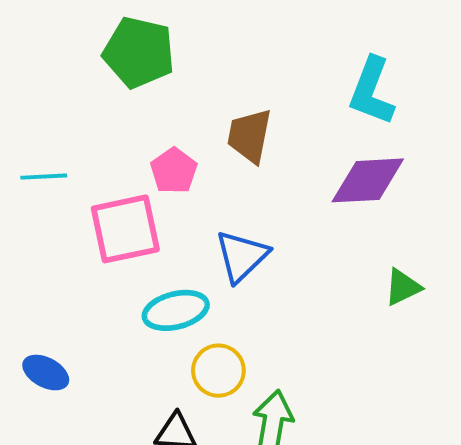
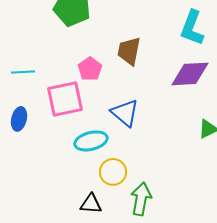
blue triangle: (242, 256) -> (125, 113), turned -36
blue ellipse: (46, 373) -> (19, 119), moved, turned 75

